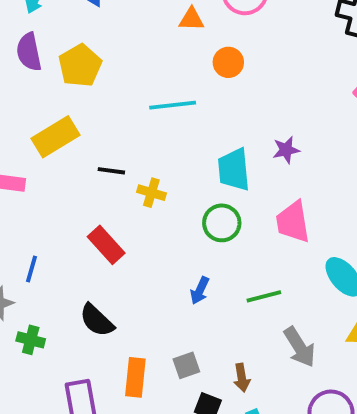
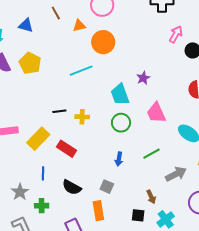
orange circle: (228, 62) -> (103, 42), size x1.5
yellow rectangle: (55, 137) -> (38, 139), moved
blue line: (32, 269) -> (43, 173), moved
gray arrow: (300, 347) -> (176, 174), turned -70
gray square: (186, 365) -> (107, 187), moved, turned -32

